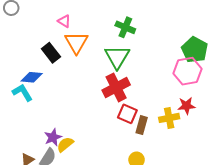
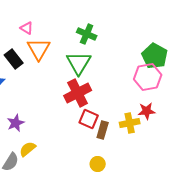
purple star: (53, 137) -> (16, 123), moved

